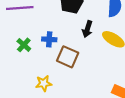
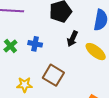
brown square: (68, 57) -> (53, 75), moved

